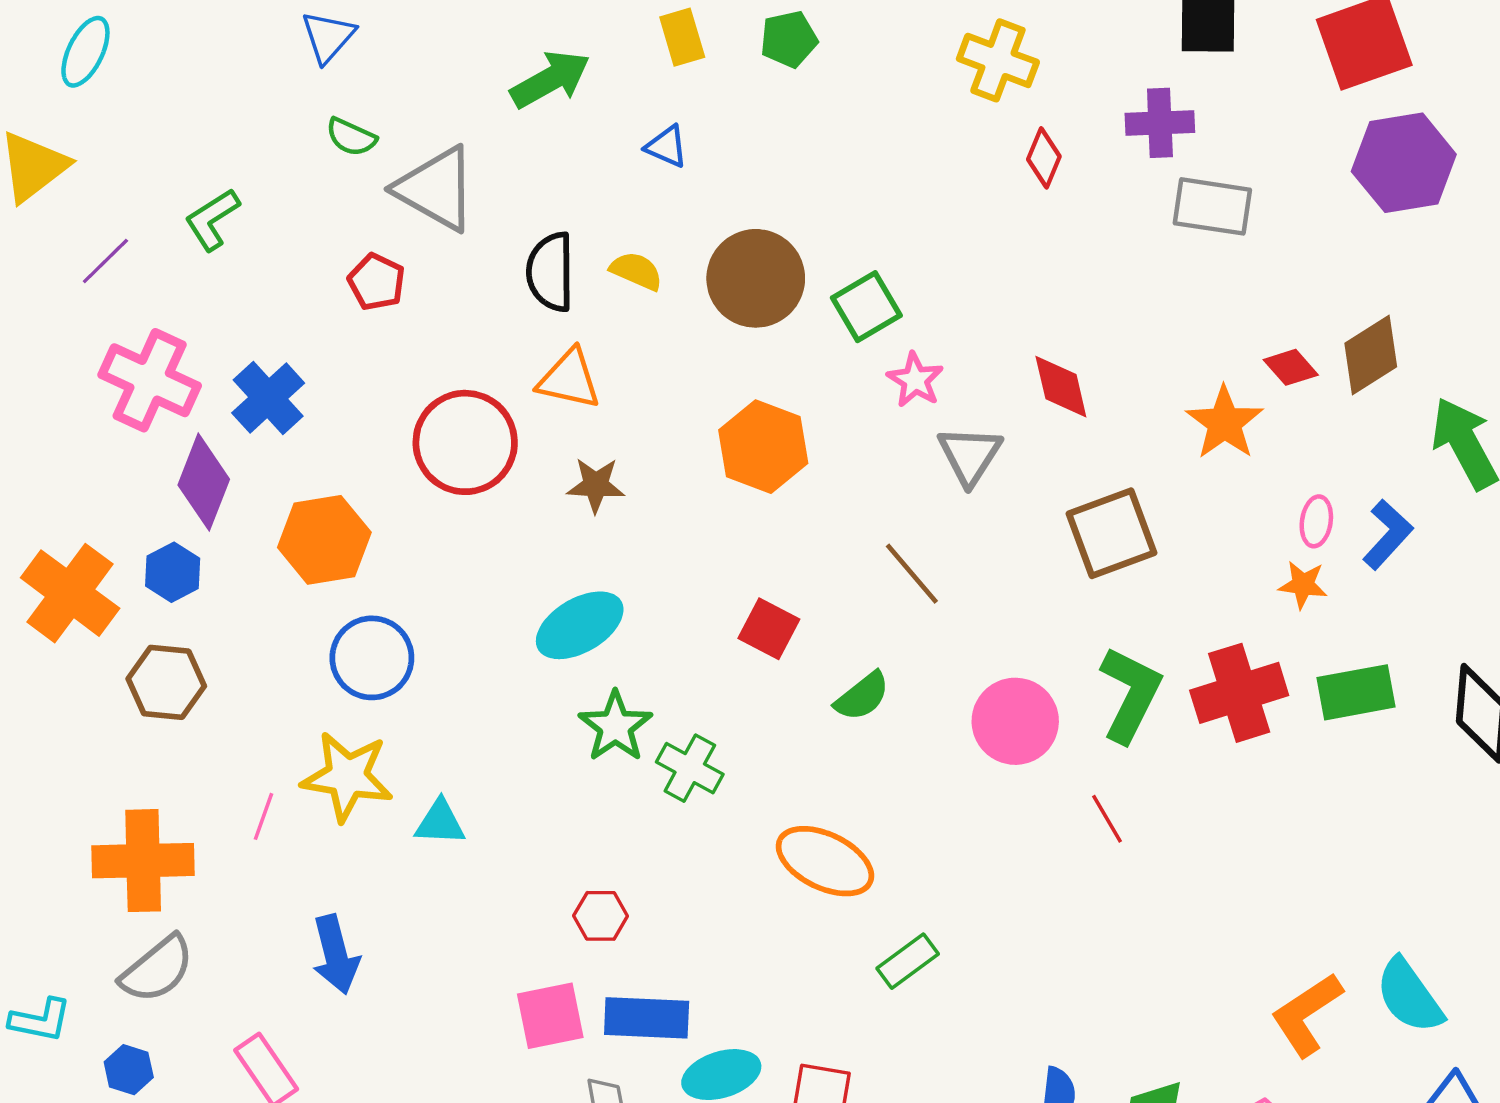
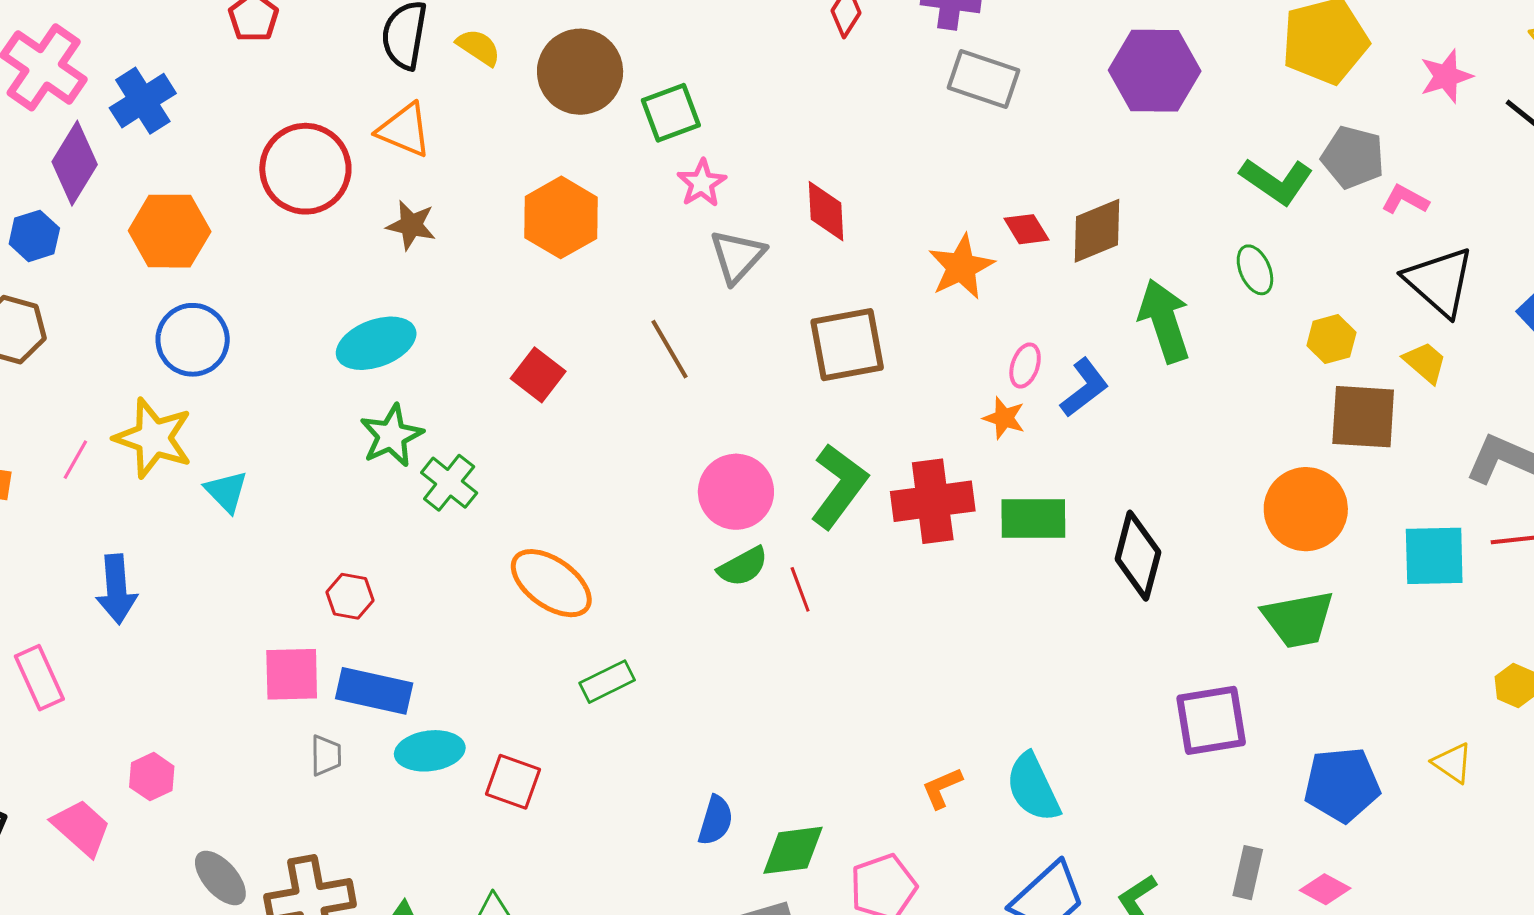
green semicircle: (862, 696) -> (743, 567), moved
cyan triangle: (440, 822) -> (226, 492), turned 33
orange L-shape: (1307, 1014) -> (942, 788), size x0.6

